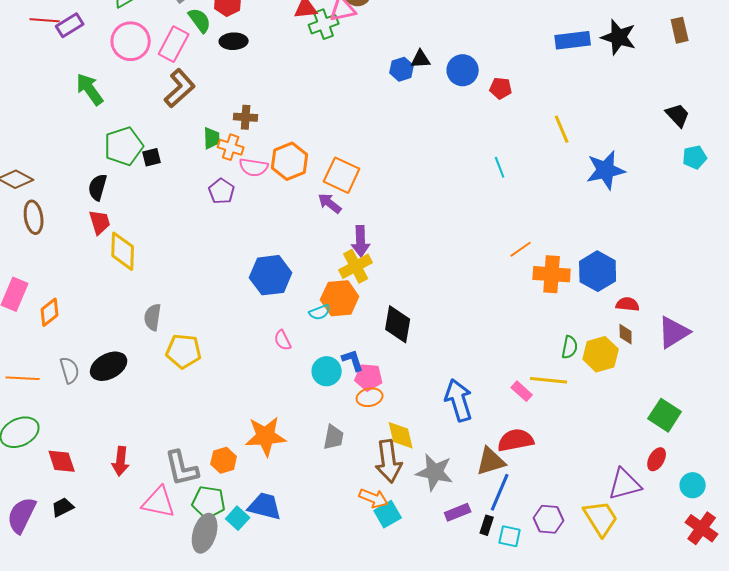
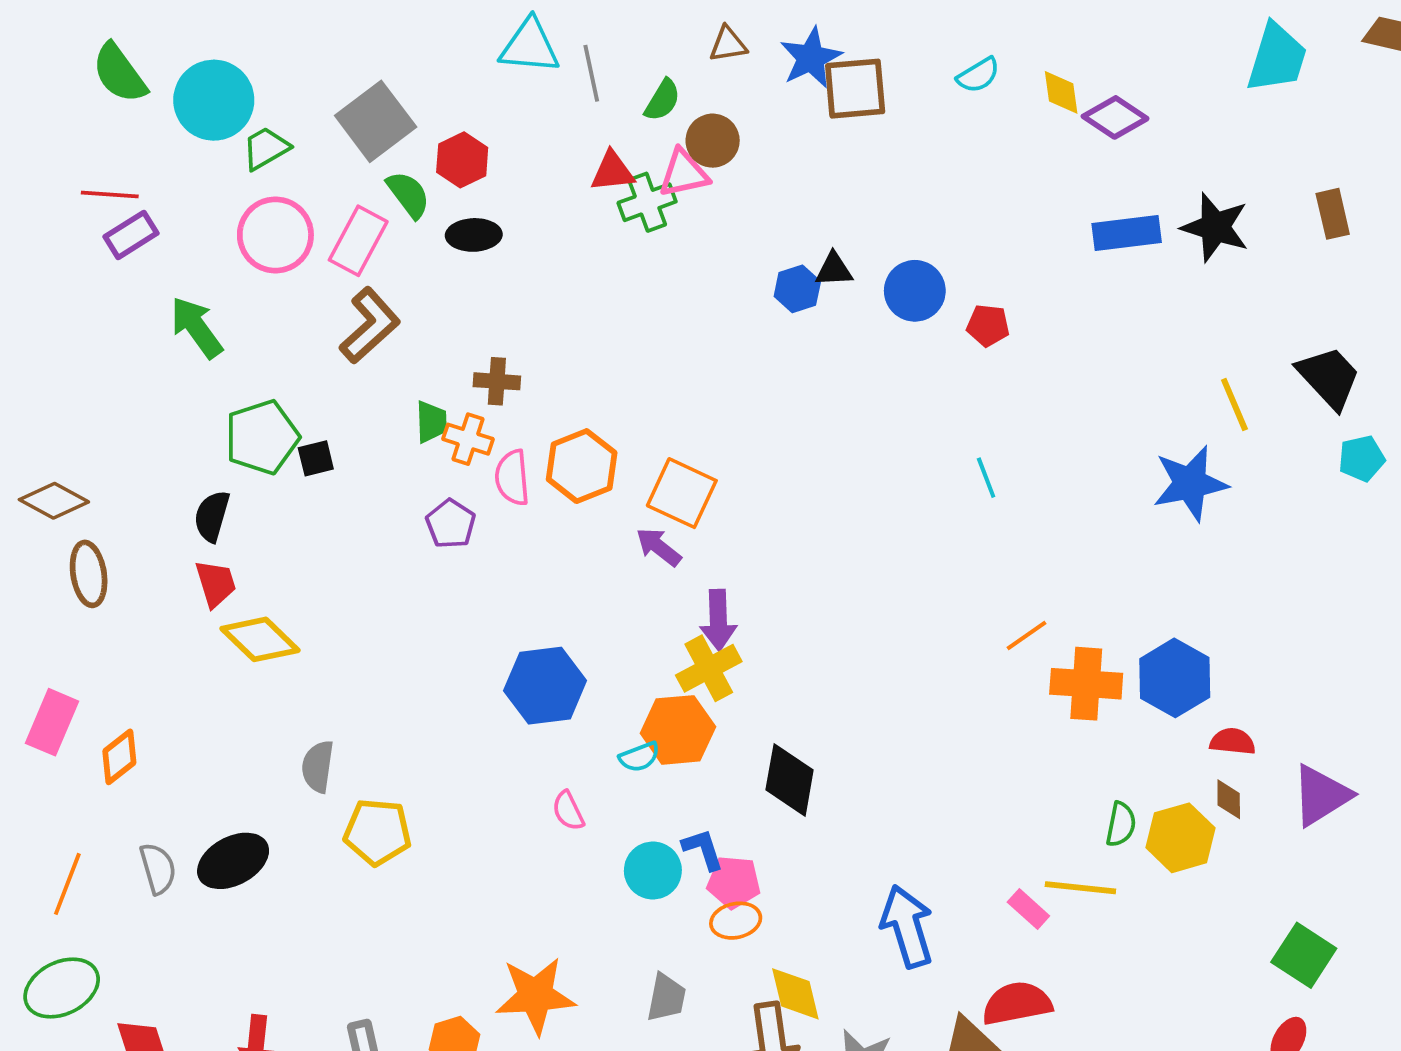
purple rectangle: (70, 25) -> (131, 235), moved
black trapezoid: (678, 115) -> (1329, 377), size x1.4
yellow line: (562, 129) -> (1234, 404), moved
pink semicircle: (254, 167) -> (512, 478), turned 76
yellow diamond: (123, 251) -> (260, 639), turned -48
orange line: (23, 378) -> (67, 884), turned -72

